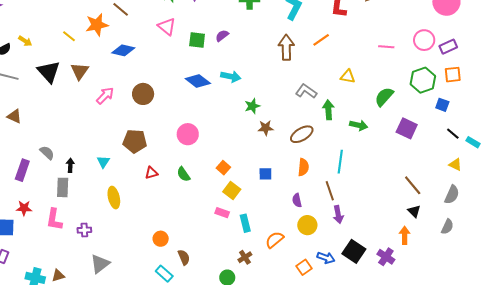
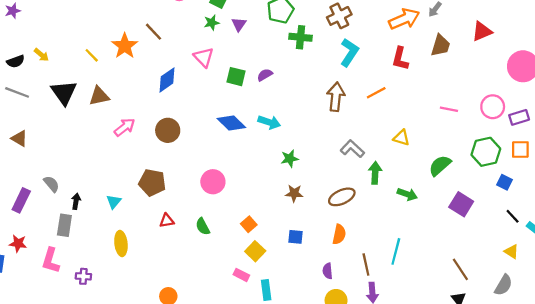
orange star: (97, 25) -> (125, 46), turned -30
blue diamond: (123, 50) -> (167, 80), moved, turned -55
brown triangle: (80, 71) -> (99, 96), turned 36
brown star: (266, 128) -> (294, 193), moved
cyan line: (340, 162) -> (396, 251), moved

